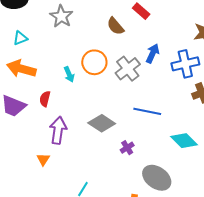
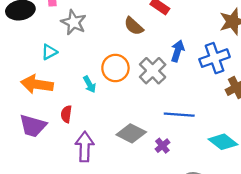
cyan triangle: (20, 38) -> (49, 52), moved
purple cross: (127, 148) -> (162, 146), moved

